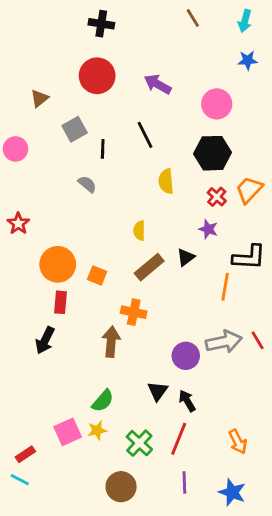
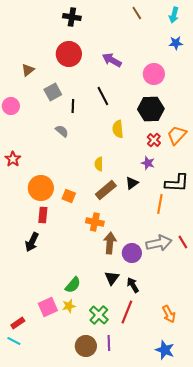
brown arrow: (111, 342) -> (110, 243), moved
purple line: (184, 482) -> (109, 343), moved

